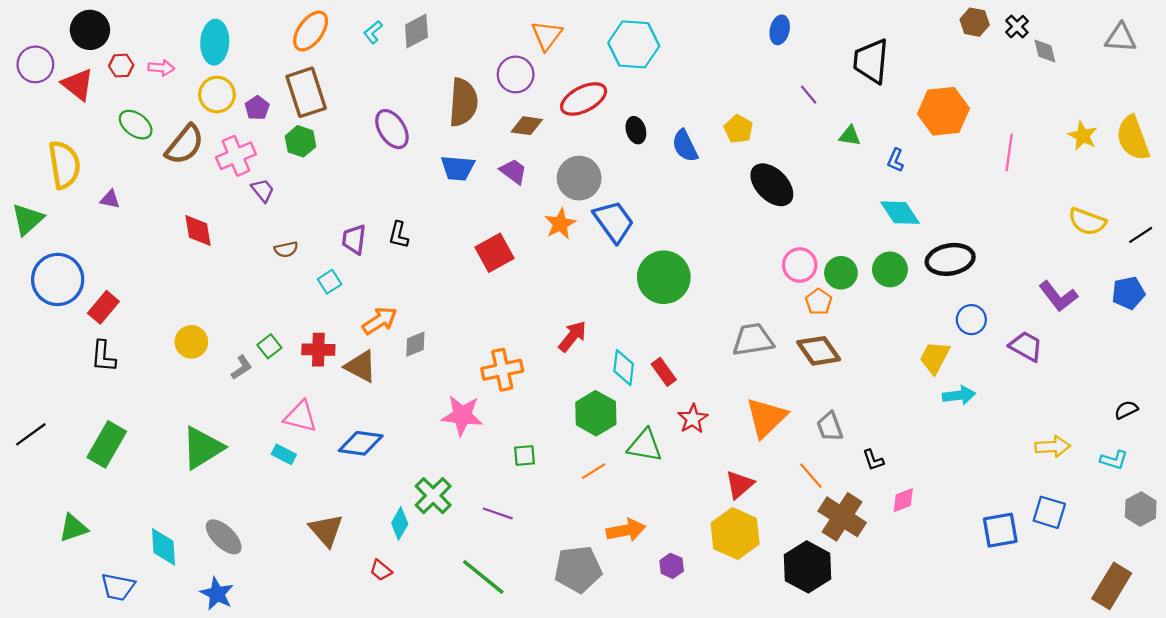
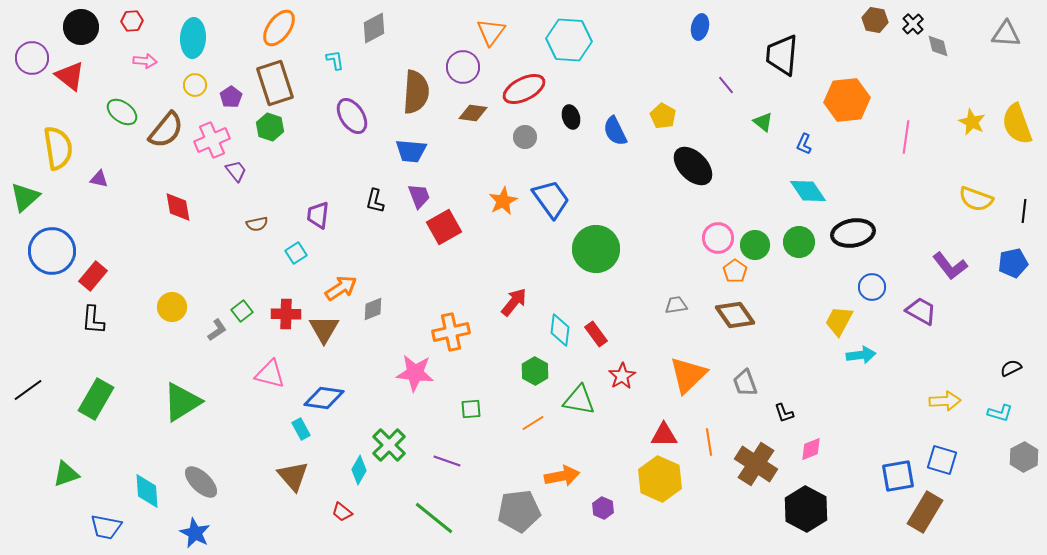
cyan L-shape: (373, 32) -> (335, 60), moved, turned 120
red hexagon: (121, 66) -> (132, 21), moved
yellow circle: (217, 95) -> (195, 85), size x0.7
green triangle: (850, 136) -> (763, 122), turned 30
purple trapezoid: (513, 171) -> (419, 196), moved, turned 32
gray circle: (579, 178) -> (525, 137), moved, size x0.6
black L-shape: (399, 235) -> (375, 201), moved
black line: (1141, 235) -> (1024, 211), turned -50
gray trapezoid: (753, 340) -> (676, 305), size x0.6
brown triangle: (361, 366) -> (324, 329), turned 32
green hexagon: (596, 413) -> (535, 371), size x0.7
cyan rectangle: (284, 454) -> (301, 429), moved, turned 35
orange line: (811, 476) -> (709, 442), moved, turned 32
red triangle: (740, 484) -> (664, 435), turned 40
black hexagon: (808, 567) -> (806, 509), moved
brown rectangle: (1112, 586) -> (925, 512), moved

